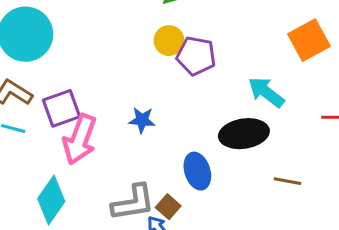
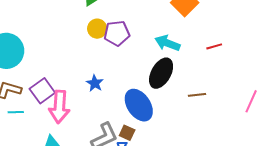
blue star: (142, 120) -> (95, 83), turned -30
black ellipse: (244, 134) -> (161, 73), turned -36
blue ellipse: (197, 171) -> (139, 105), size x1.4

